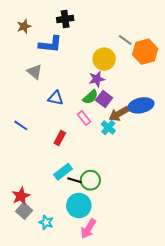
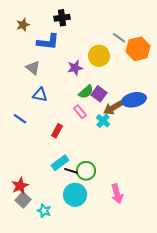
purple star: (97, 79) -> (75, 68), moved
blue triangle: (56, 98) -> (40, 95), moved
pink arrow: (88, 229) -> (117, 194), moved, turned -48

